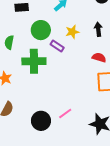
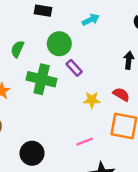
yellow star: (72, 32) -> (92, 100), moved
pink line: (65, 114) -> (85, 142), moved

